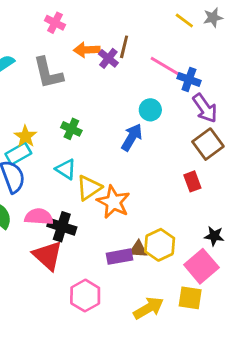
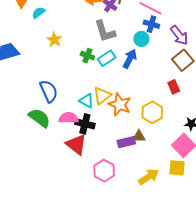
gray L-shape: (48, 73) -> (105, 31), moved
blue cross: (189, 79) -> (151, 24), moved
yellow star: (25, 136) -> (54, 40), moved
cyan rectangle: (18, 154) -> (107, 58), moved
cyan triangle: (66, 169) -> (86, 101), moved
yellow hexagon: (160, 245) -> (152, 112), moved

